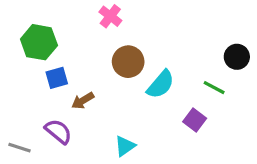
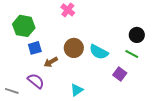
black circle: (237, 57) -> (137, 35), moved
brown circle: (128, 62) -> (74, 48), moved
cyan semicircle: (161, 84) -> (99, 52), turned 78

